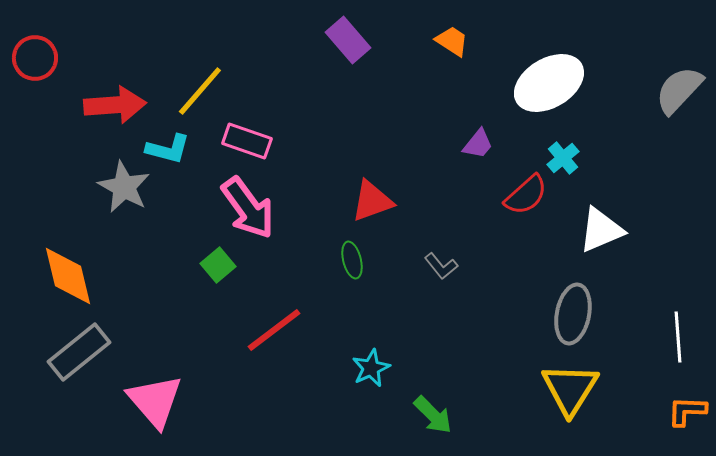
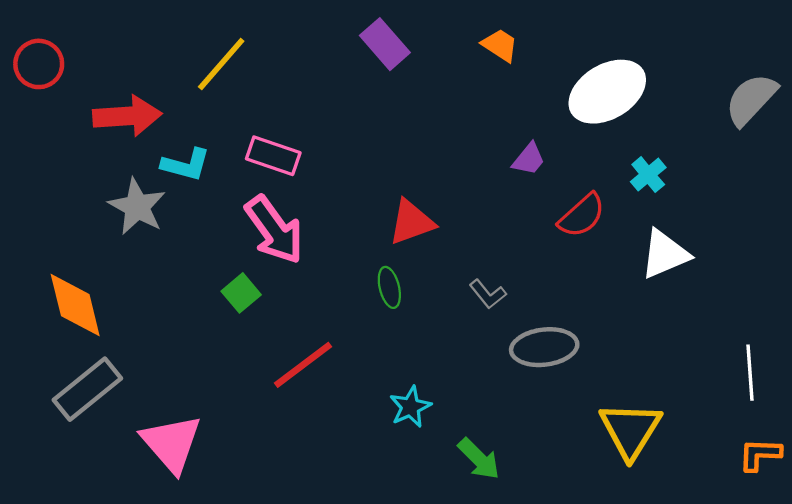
yellow line: (200, 91) -> (221, 64), moved
cyan cross: (563, 158) -> (648, 175), moved
gray ellipse: (573, 314) -> (544, 347), moved, turned 72

